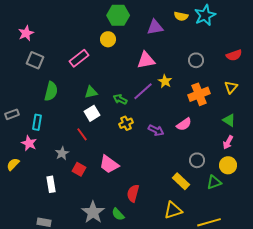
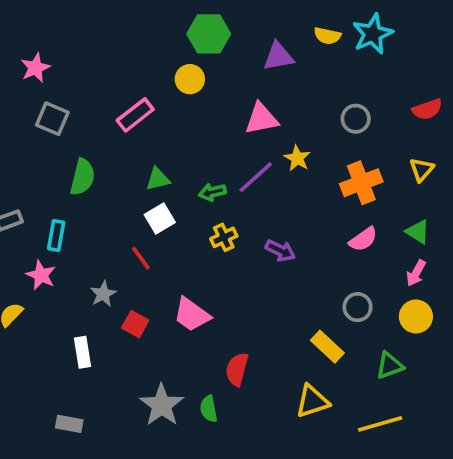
green arrow: (120, 99) -> (212, 192), turned -40
pink semicircle: (184, 124) -> (363, 239), moved
green triangle: (214, 182) -> (390, 365), moved
green semicircle: (118, 214) -> (209, 409), turned 32

